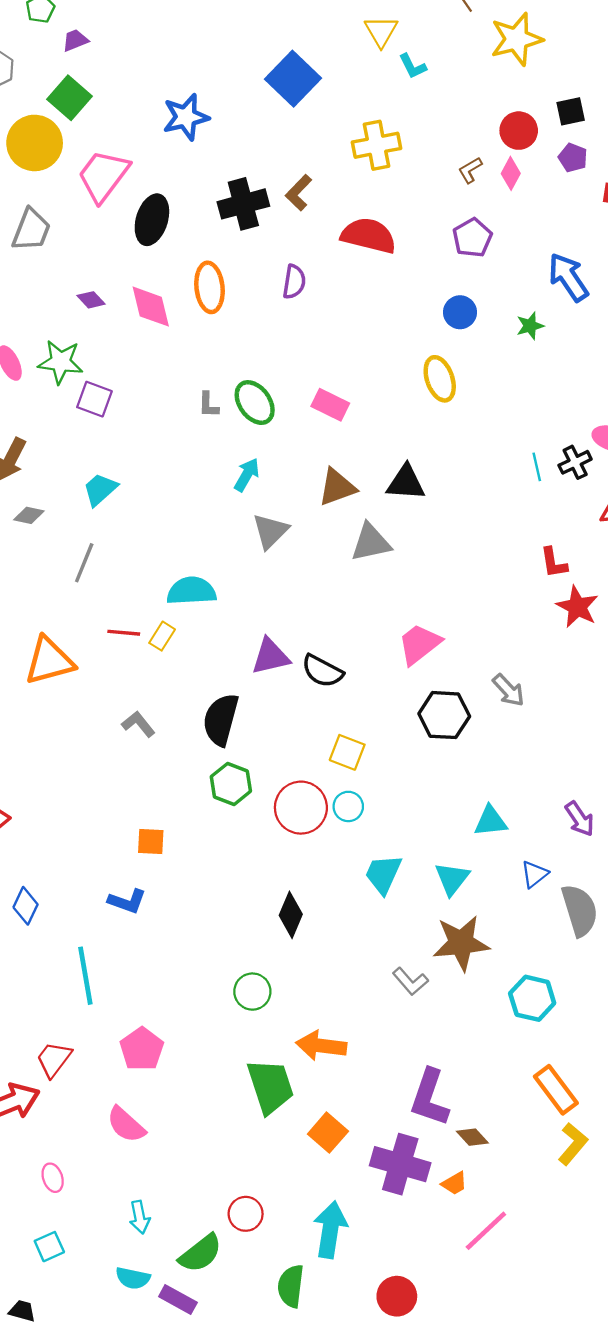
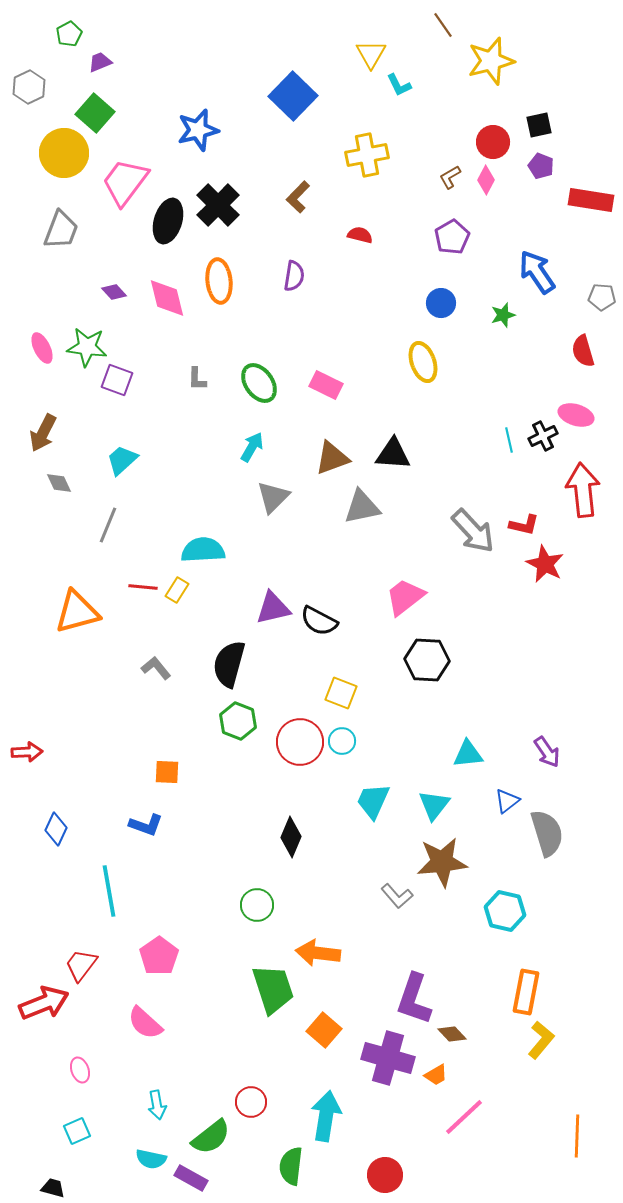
black cross: (243, 204) -> (218, 205), moved, turned -30
red semicircle: (369, 236) -> (360, 235), size x0.5
gray L-shape: (208, 405) -> (197, 379), moved
gray diamond: (29, 515) -> (59, 483), turned 52
red L-shape: (554, 563) -> (524, 525), turned -68
gray arrow: (509, 690) -> (473, 531), moved, size x1.5
orange rectangle: (556, 1090) -> (526, 992), turned 48

